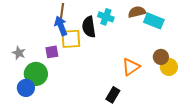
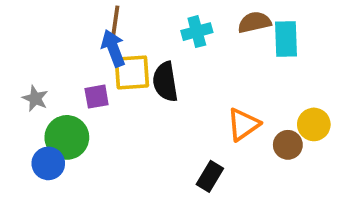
cyan cross: (106, 17) -> (197, 32), turned -35
cyan rectangle: (154, 21) -> (286, 39), turned 66
black semicircle: (89, 27) -> (165, 82), moved
brown circle: (161, 57) -> (288, 145), moved

